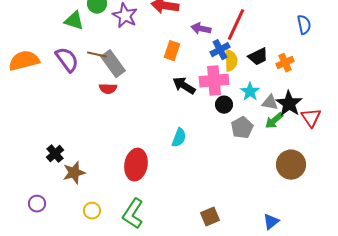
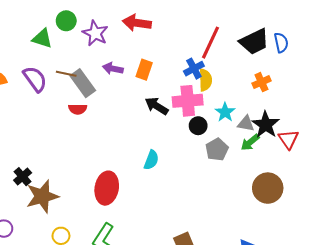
purple arrow: (201, 29) -> (113, 69), moved
black trapezoid: (258, 57) -> (254, 42), moved, size x1.4
brown star: (74, 173) -> (42, 196), size x1.4

